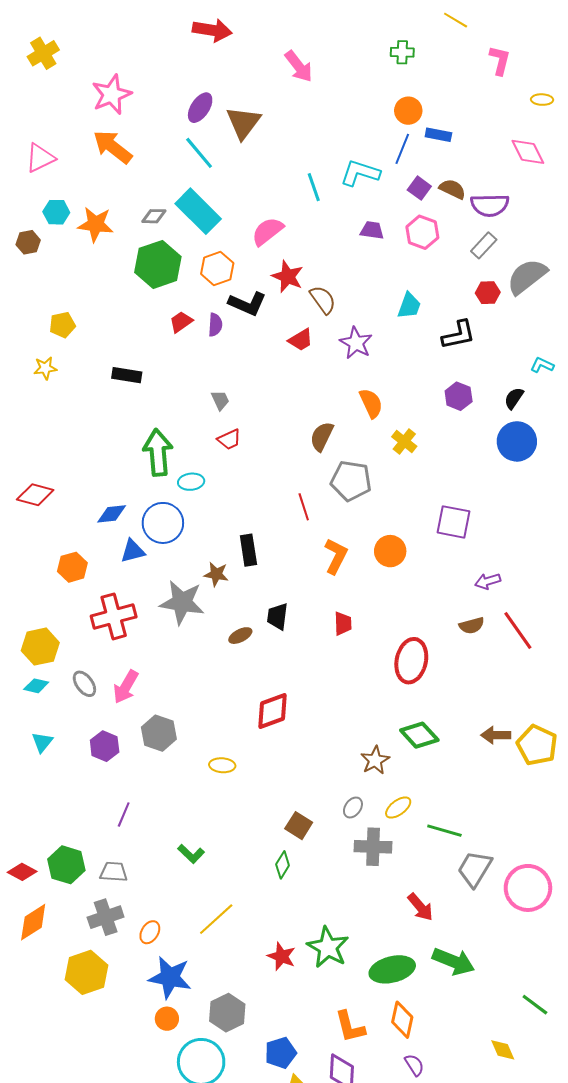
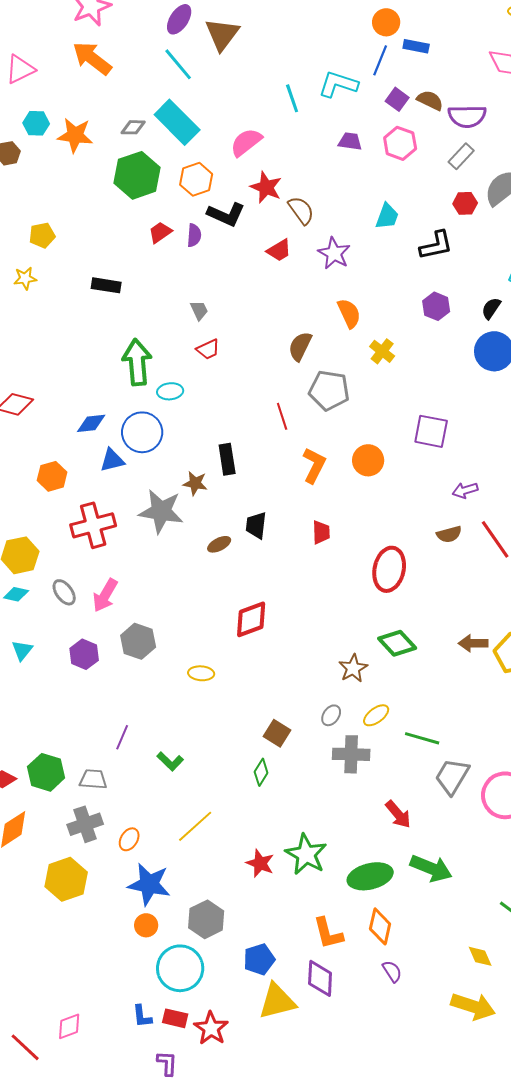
purple line: (124, 815) -> (122, 737), moved

